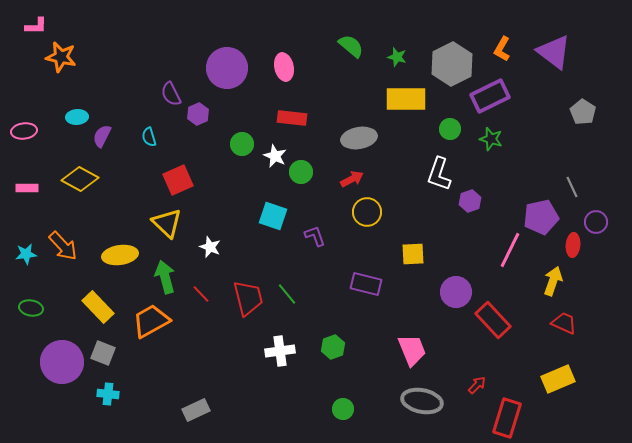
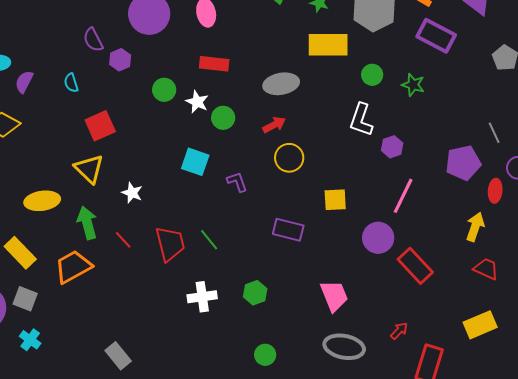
purple rectangle: (490, 96) -> (436, 36), moved, turned 54
pink line: (510, 250) -> (403, 196), moved
cyan cross: (108, 394) -> (30, 340), turned 30
gray rectangle: (196, 410) -> (118, 356), turned 76

